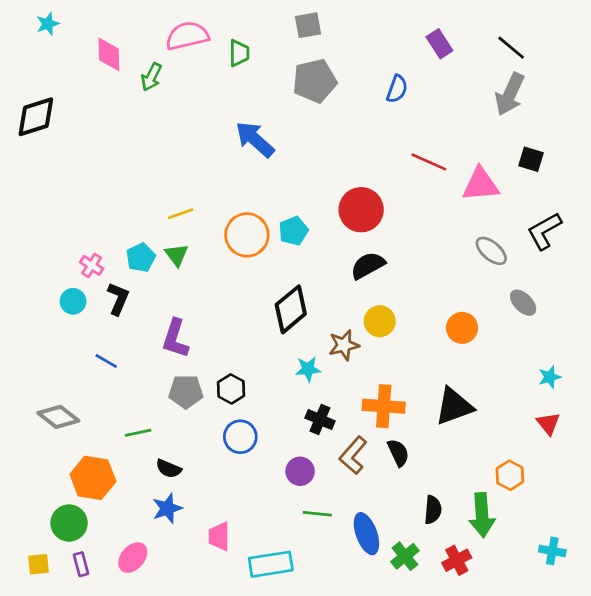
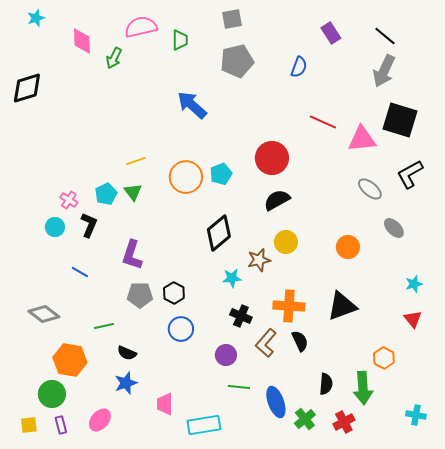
black square: (531, 159) -> (400, 120), size x1.8

